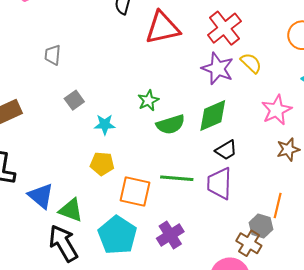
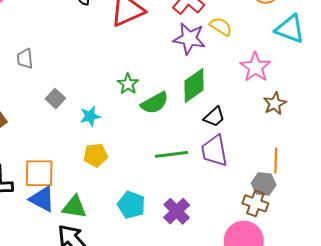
orange square: (135, 191) -> (39, 173), moved
cyan pentagon: (117, 235) -> (131, 205), moved, size x0.7

